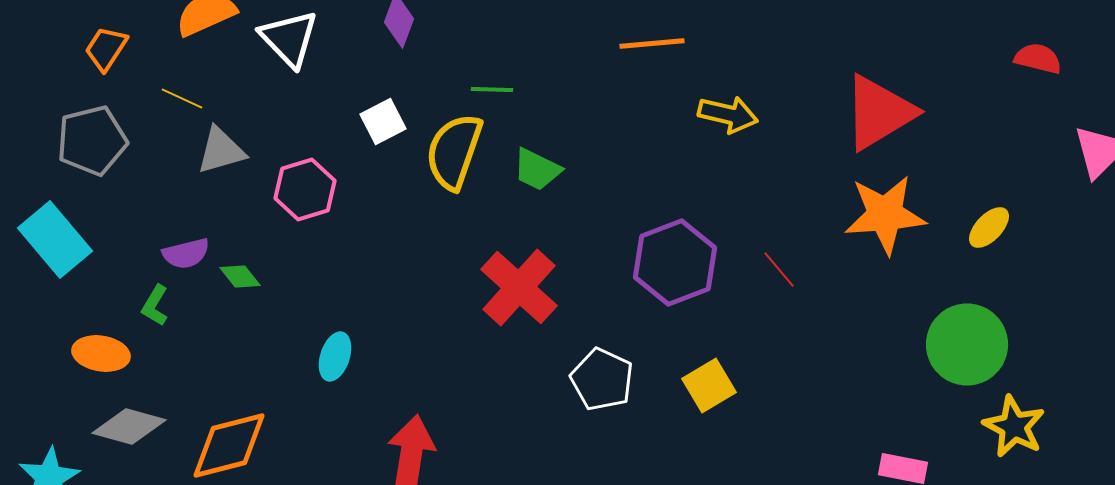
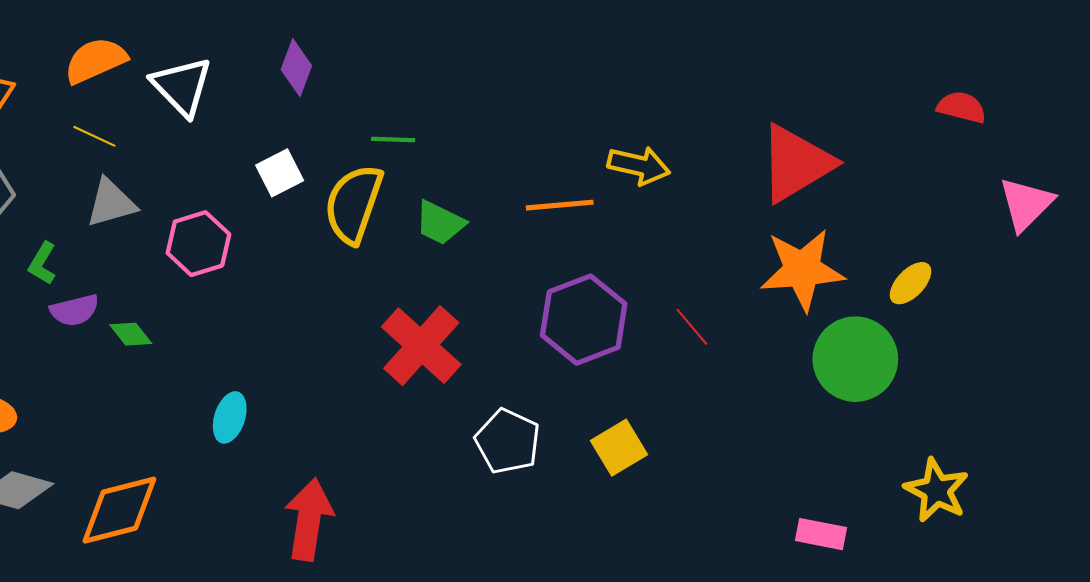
orange line: (652, 44) -> (560, 205), moved
yellow line: (182, 98) -> (94, 136), moved
green L-shape: (155, 306) -> (42, 263), moved
green circle: (967, 344) -> (855, 359), moved

